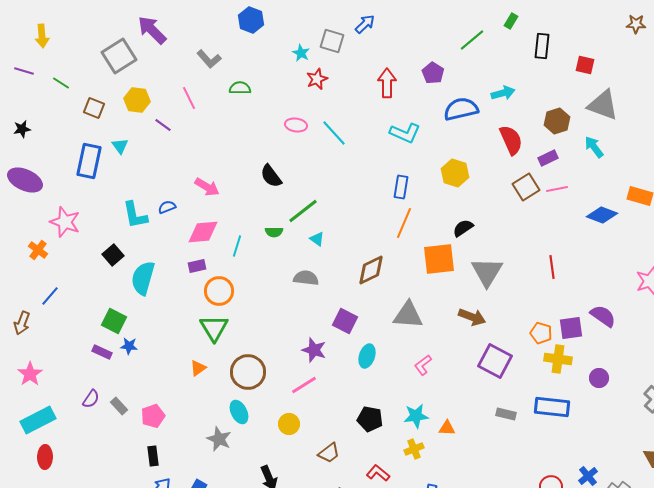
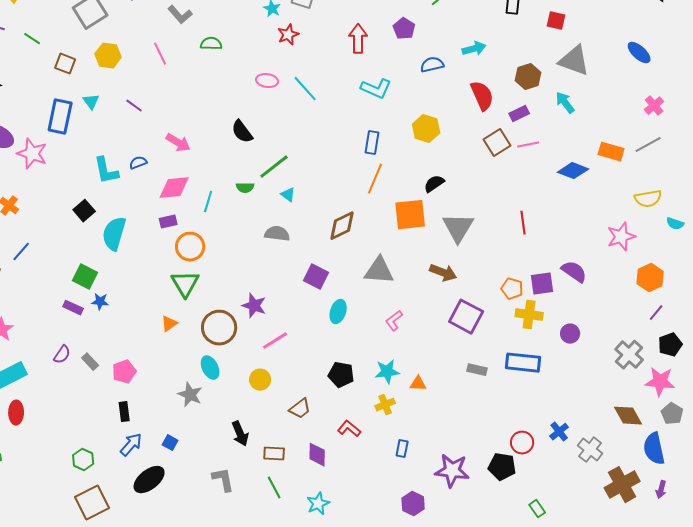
blue semicircle: (461, 109) -> (432, 65), size x0.7
purple line: (163, 125) -> (134, 106), moved
pink star: (65, 222) -> (32, 154), moved
purple star: (314, 350) -> (254, 306), moved

